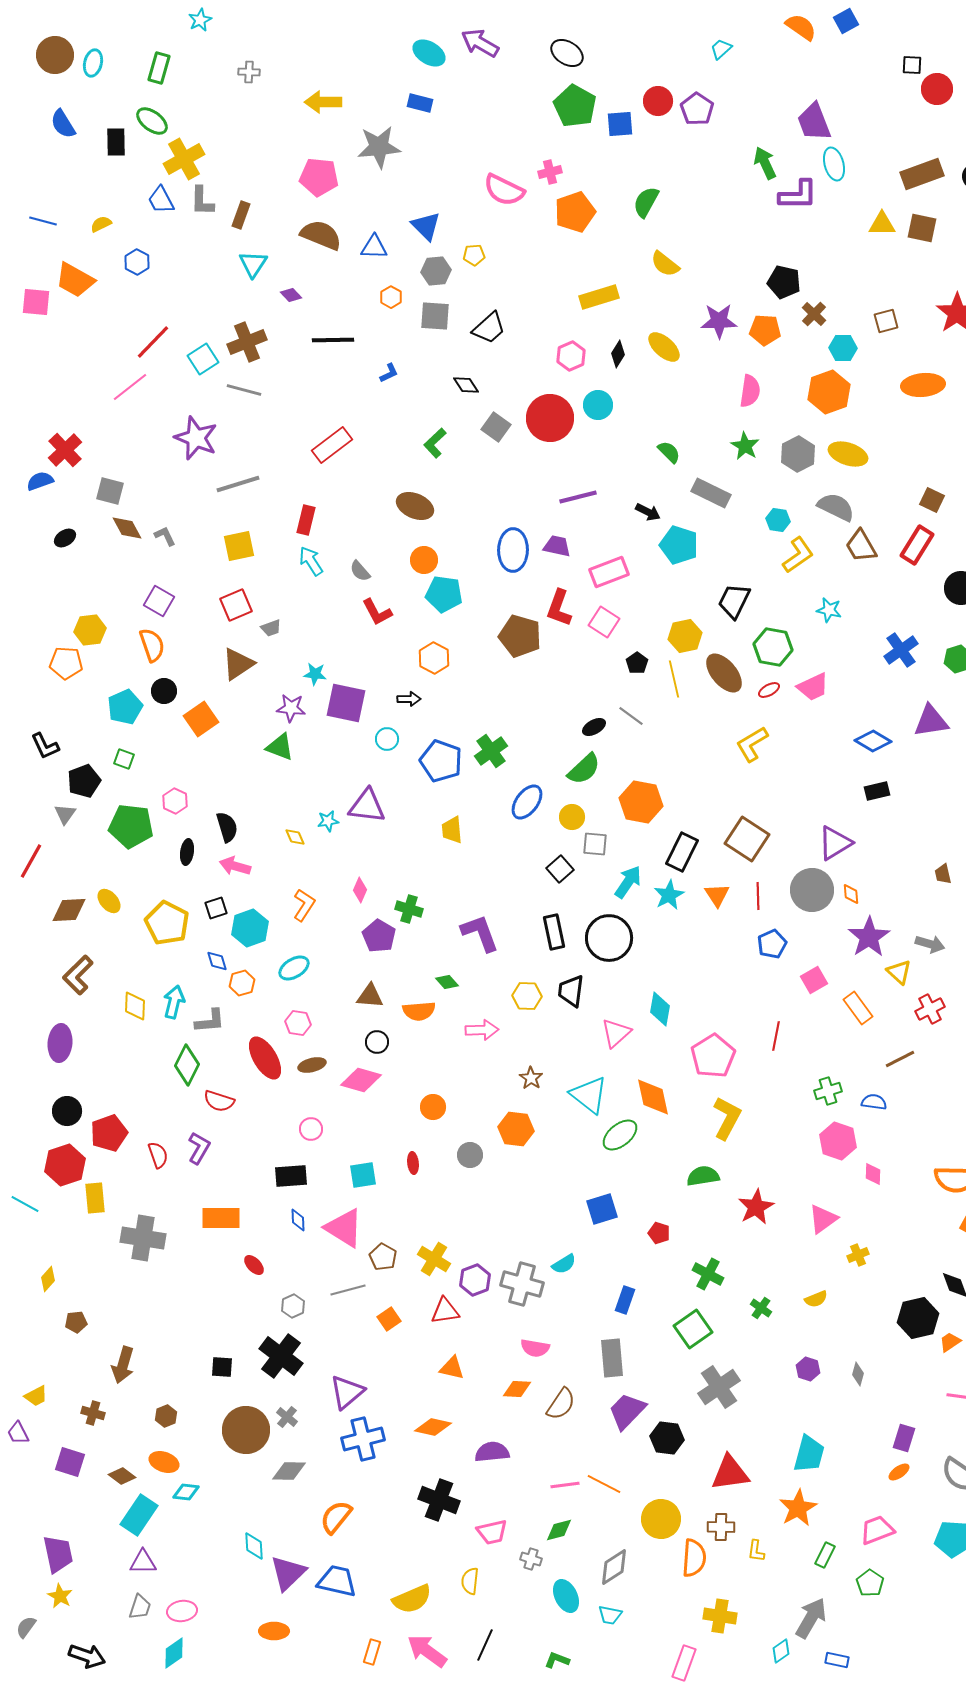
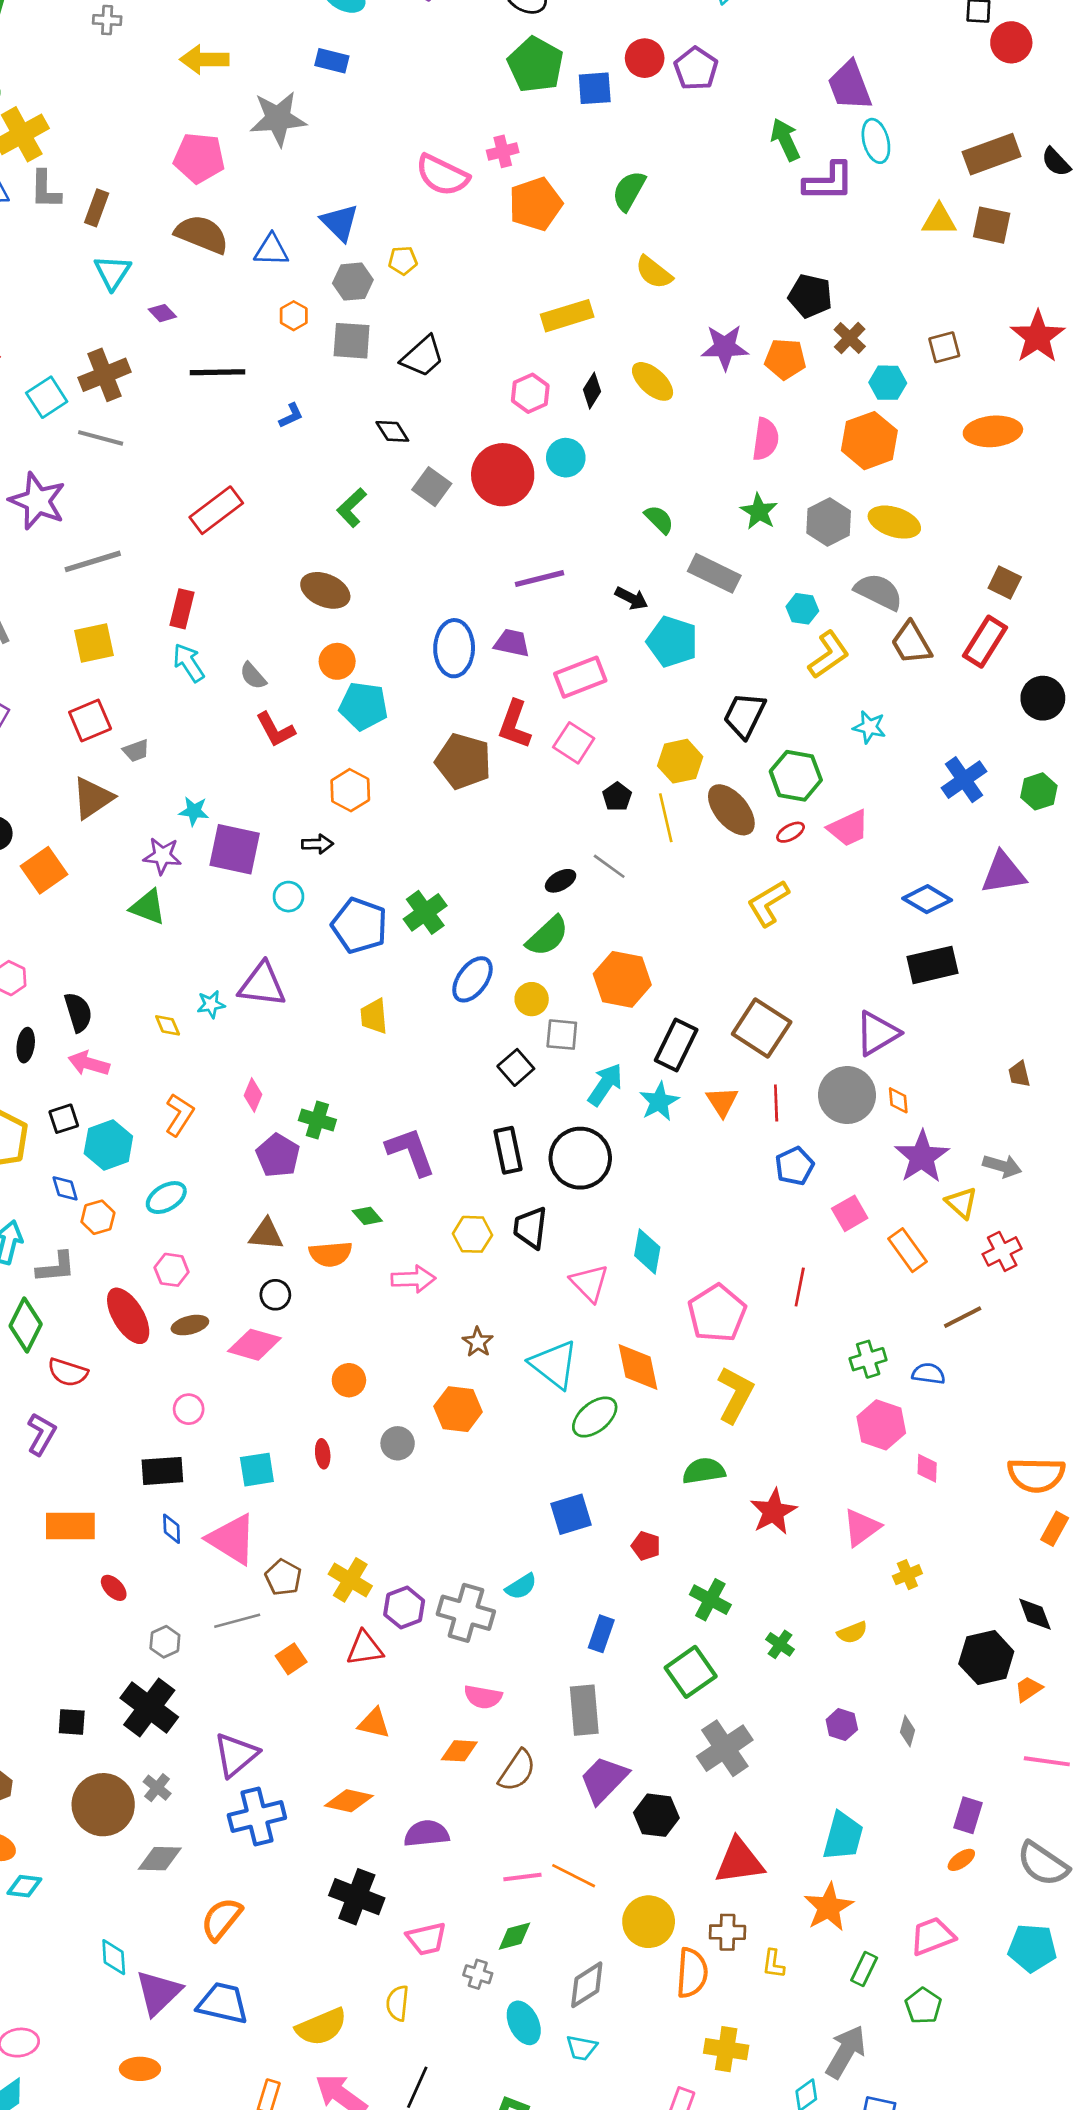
black rectangle: (877, 791) -> (932, 965), size x1.5
pink triangle: (616, 1033) -> (589, 1283), turned -32

